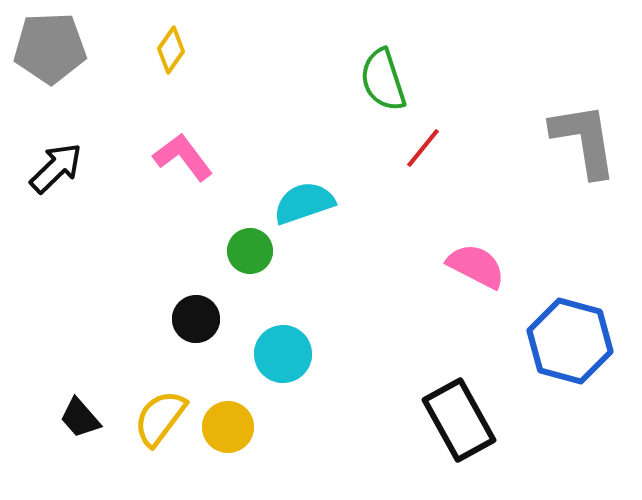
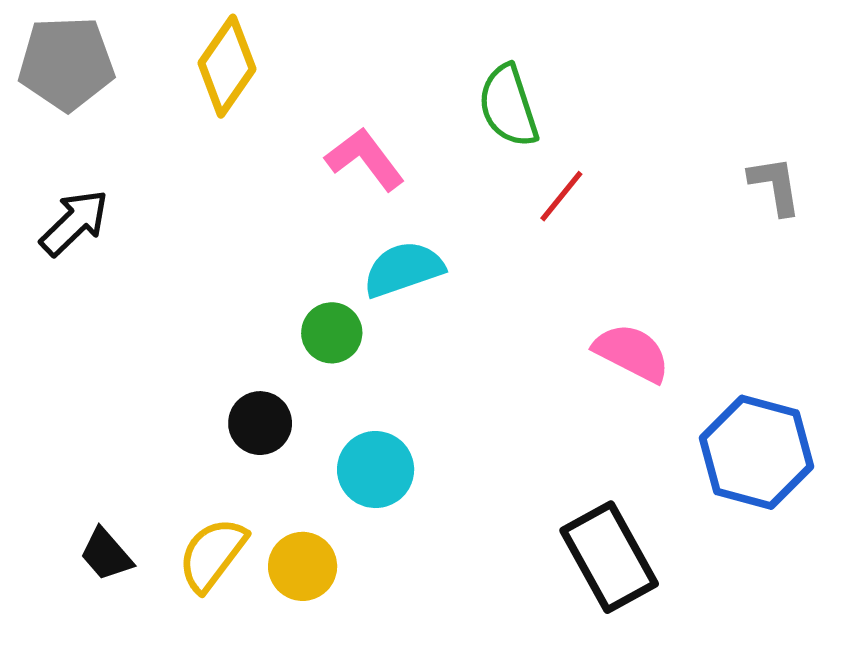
yellow diamond: (171, 50) -> (227, 66), size x1.6
gray L-shape: (584, 140) -> (775, 186), size x0.6
pink L-shape: (183, 157) -> (365, 159), moved

